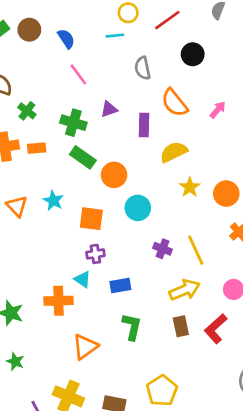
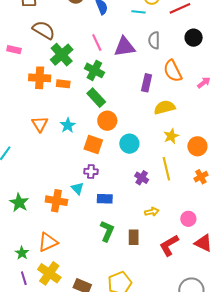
pink line: (78, 74) -> (97, 43), moved
purple triangle: (109, 109) -> (125, 47), moved, size x1.6
green cross: (27, 111) -> (62, 55), size x1.6
orange circle: (114, 175) -> (107, 121), moved
yellow line: (196, 250) -> (166, 169), moved
yellow arrow: (185, 290) -> (152, 212), size x0.6
brown rectangle: (181, 326) -> (134, 237), moved
orange triangle: (85, 347) -> (48, 242), moved
green star: (15, 362) -> (22, 253), moved

